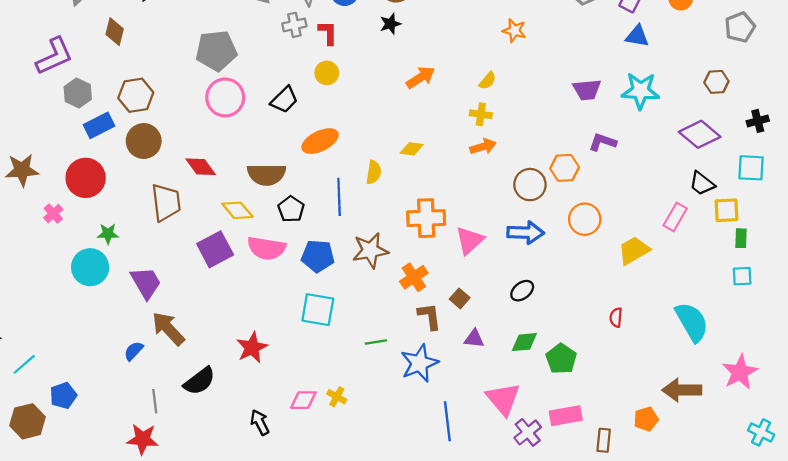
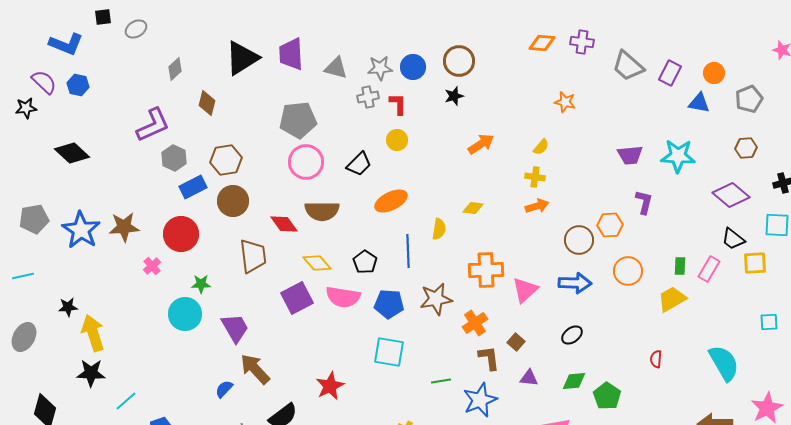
gray pentagon: (740, 27) -> (749, 99), moved
blue triangle: (637, 36) -> (699, 103), moved
purple L-shape: (603, 142) -> (644, 202), turned 85
brown semicircle: (266, 175) -> (322, 211), moved
green rectangle: (741, 238) -> (680, 266), moved

